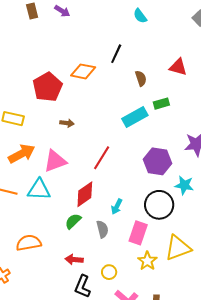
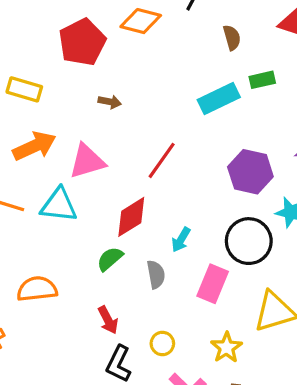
red arrow: (74, 260) -> (108, 320), turned -126
yellow star: (147, 261) -> (226, 348), moved

